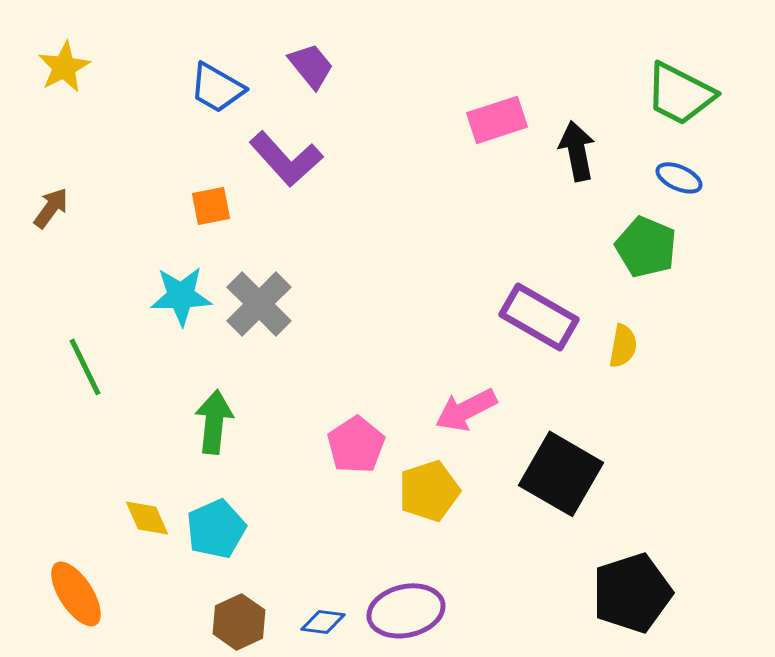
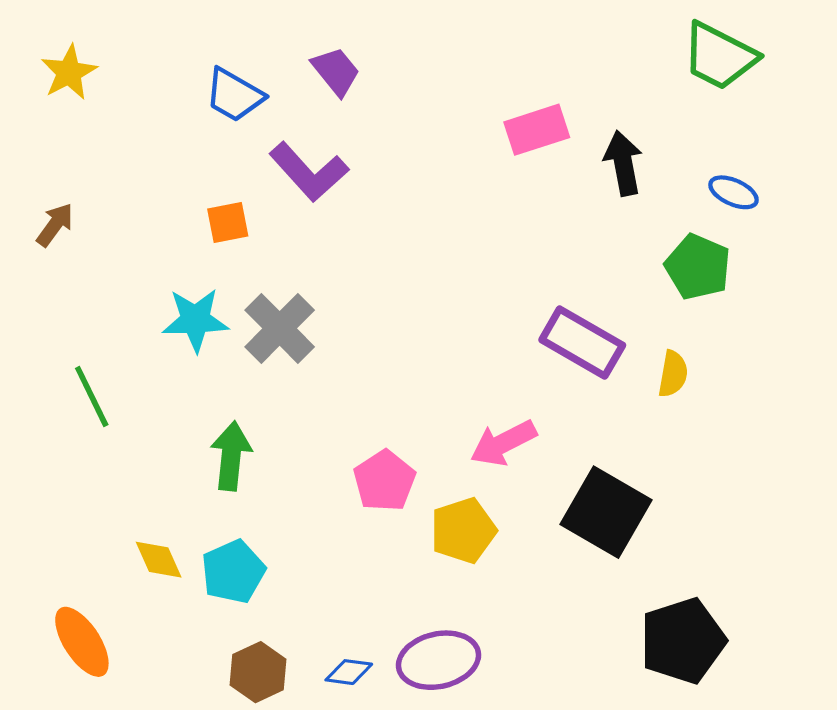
green trapezoid: (680, 94) -> (719, 56), moved

